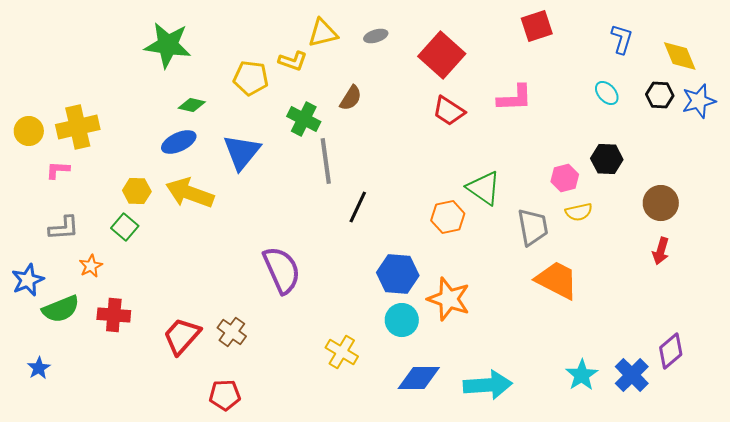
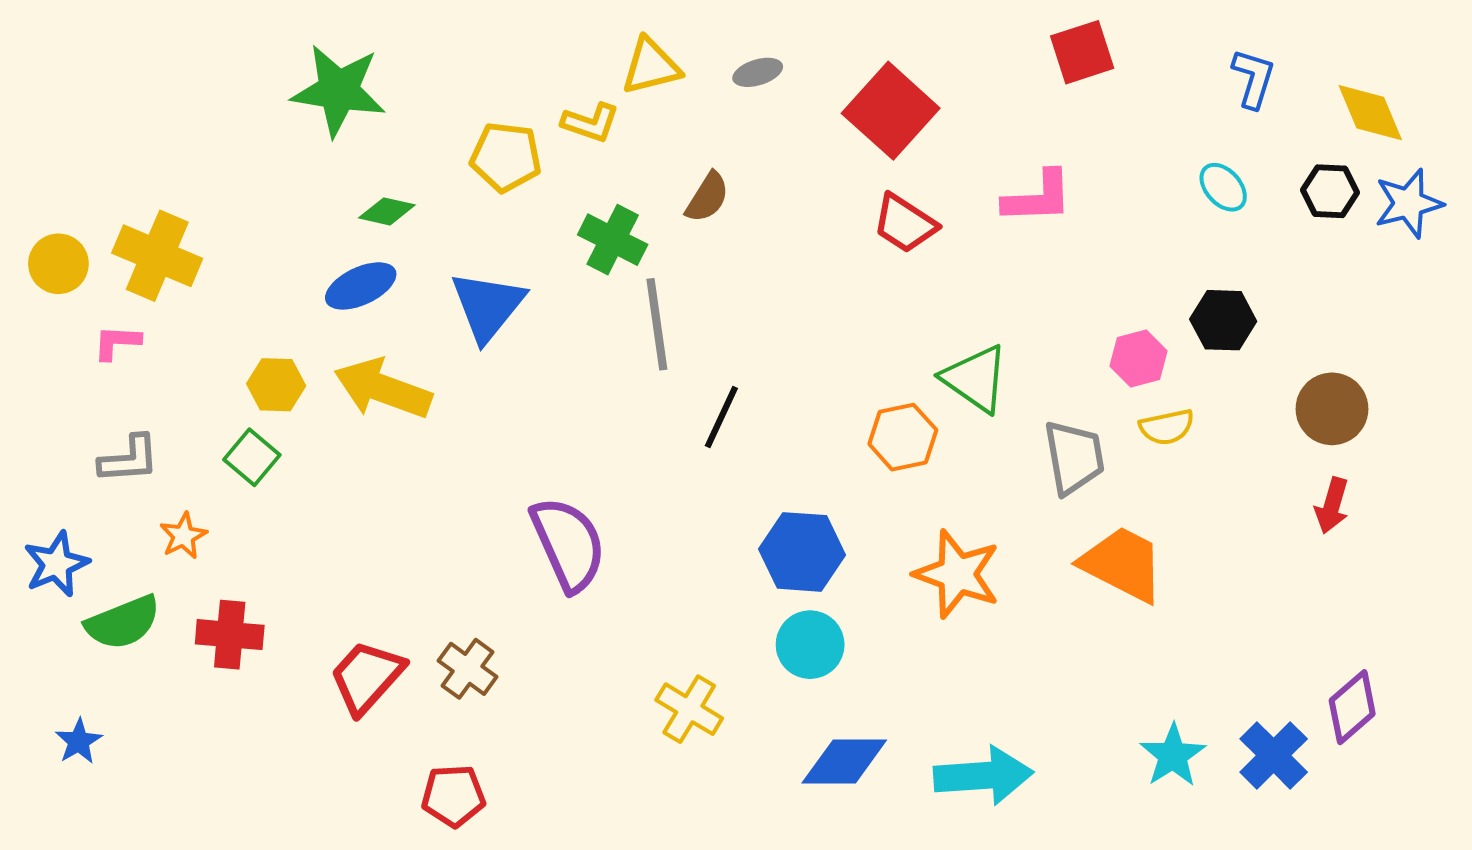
yellow cross: (78, 127) -> (157, 256), turned 36
orange star: (449, 299) -> (957, 574), moved

